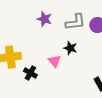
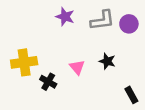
black star: (70, 48) -> (107, 61), moved

